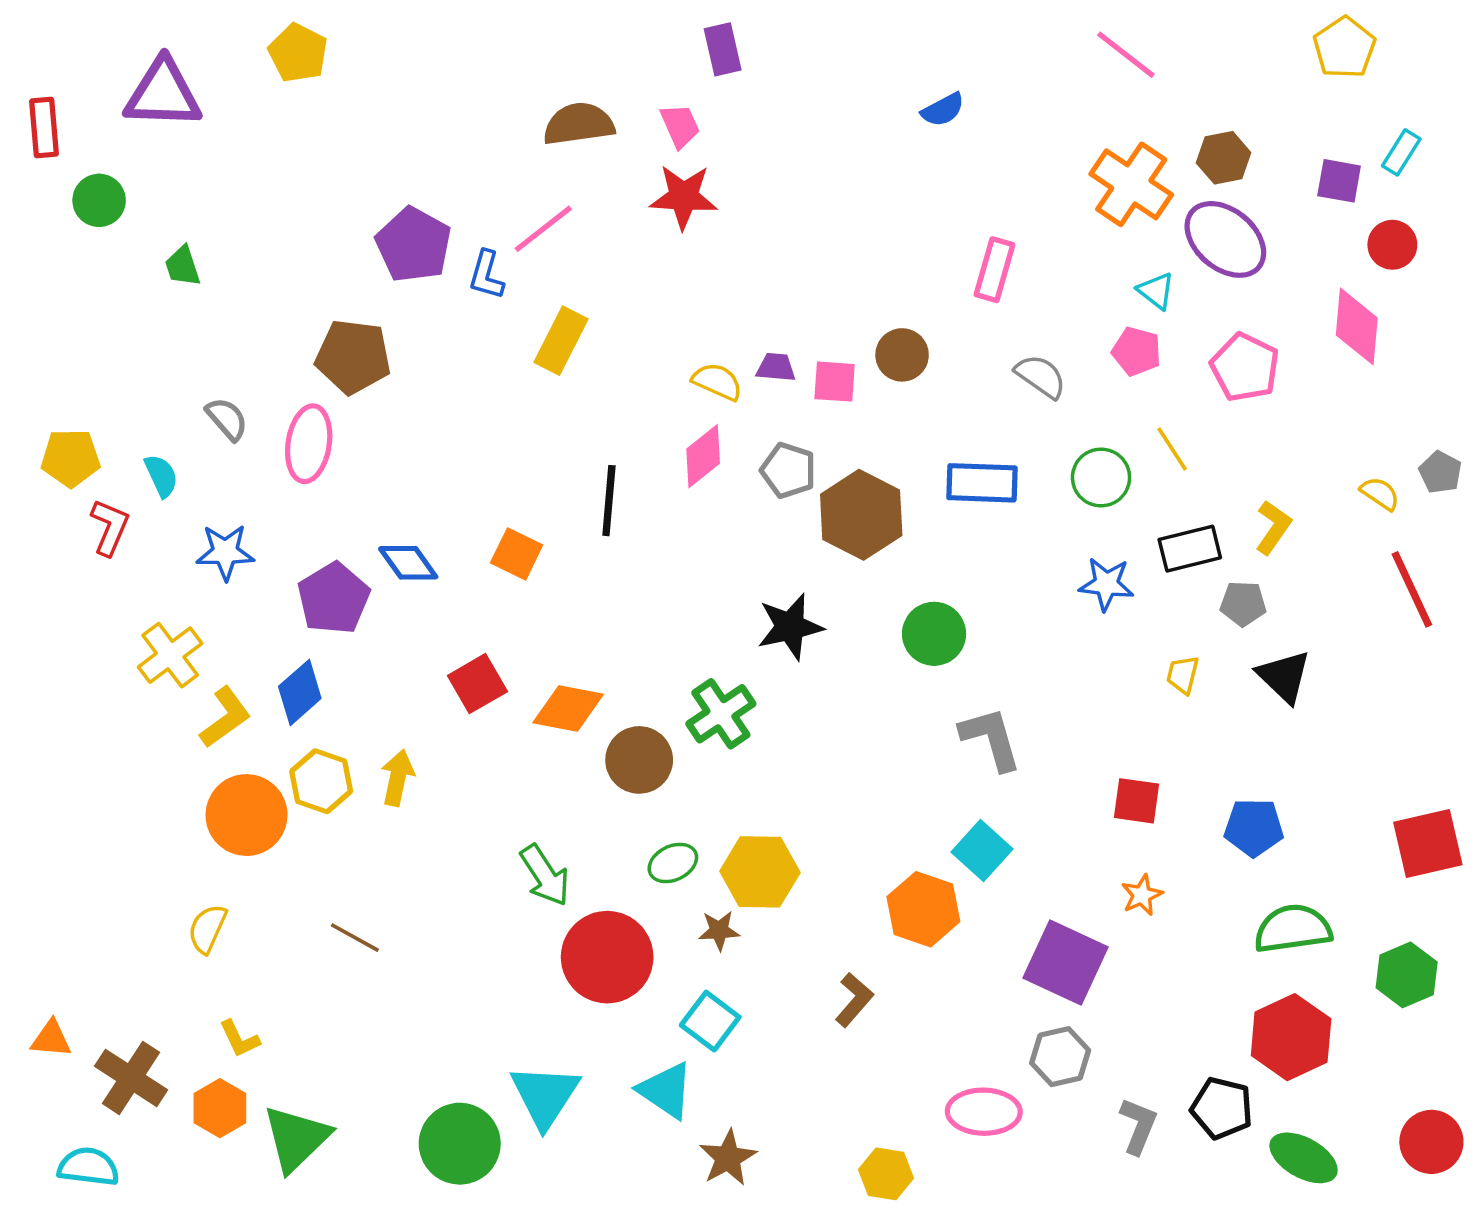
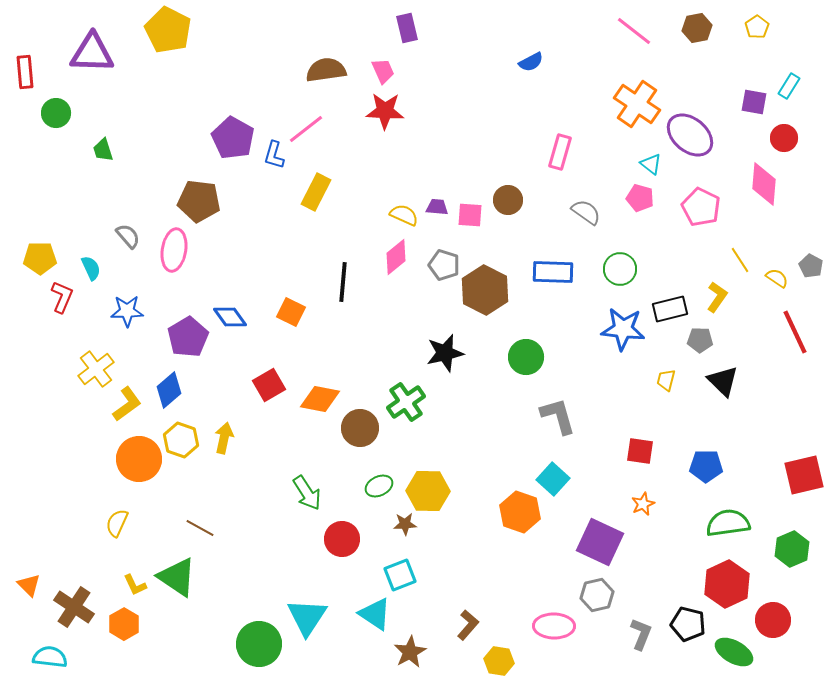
yellow pentagon: (1344, 48) -> (757, 27), size x0.7
yellow pentagon: (298, 53) -> (168, 30), size x1.4
brown hexagon: (1224, 158) -> (697, 28), moved
yellow line: (1172, 449) -> (740, 260), moved
blue star: (1106, 584) -> (623, 329), size x1.4
red circle: (607, 957) -> (342, 539), size x0.7
brown L-shape: (854, 1000) -> (468, 625), moved
cyan square: (710, 1021) -> (400, 575), turned 32
orange triangle: (51, 1039) -> (29, 585), turned 40
green triangle: (296, 1138) -> (177, 577), moved, turned -42
red circle: (1431, 1142) -> (773, 620), moved

